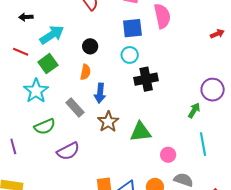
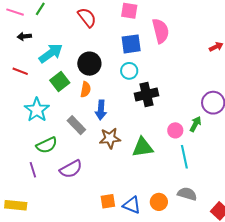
black circle: (90, 46) -> (89, 64), size x1.5
green square: (48, 64) -> (60, 82), moved
brown star: (108, 122) -> (110, 138), turned 30
cyan line: (203, 144) -> (184, 157), moved
purple line: (13, 146) -> (33, 170), moved
pink circle: (168, 155) -> (175, 130), moved

